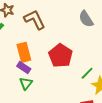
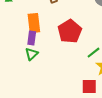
purple rectangle: (24, 67) -> (32, 38), turned 56

